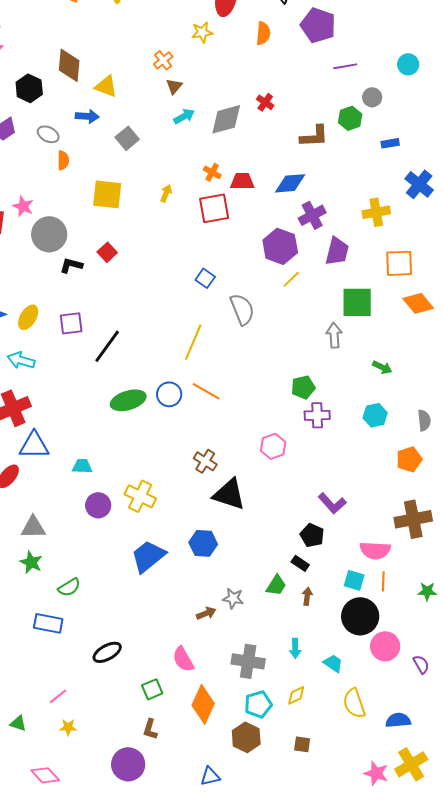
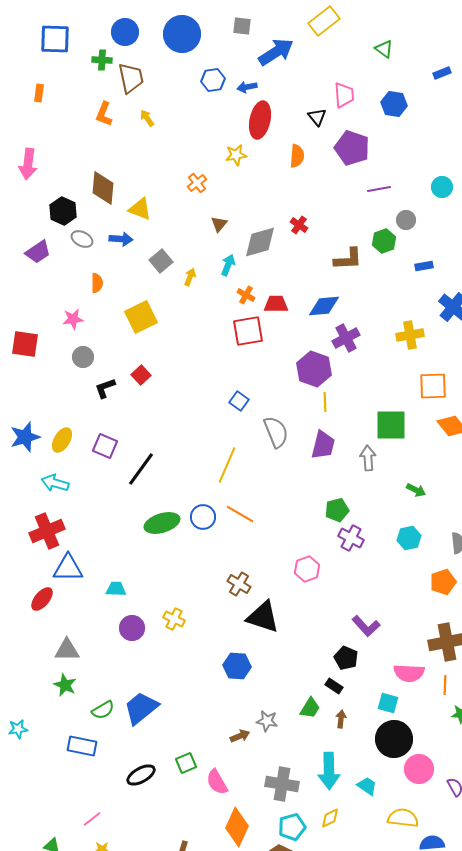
brown triangle: (174, 86) -> (219, 224), moved
cyan arrow: (184, 116) -> (228, 265), moved, turned -40
gray ellipse: (48, 134) -> (82, 239), moved
yellow arrow: (166, 193) -> (190, 277), moved
yellow square: (107, 194) -> (141, 317), turned -32
pink star: (23, 206) -> (73, 319), moved, turned -30
gray circle: (49, 234) -> (83, 357), size x0.6
purple trapezoid: (337, 251) -> (323, 445), moved
black L-shape: (71, 265) -> (105, 388), turned -35
yellow line: (291, 279) -> (325, 402), turned -48
purple square: (71, 323) -> (105, 446), turned 30
purple cross: (317, 415) -> (351, 538), turned 30
yellow cross: (140, 496) -> (174, 619), size x0.7
blue trapezoid: (148, 556) -> (141, 708), moved
orange line: (383, 581) -> (445, 685), moved
cyan arrow: (295, 648) -> (329, 771), size x1.8
green square: (152, 689) -> (186, 763), moved
yellow semicircle: (354, 703) -> (403, 818), moved, turned 116

